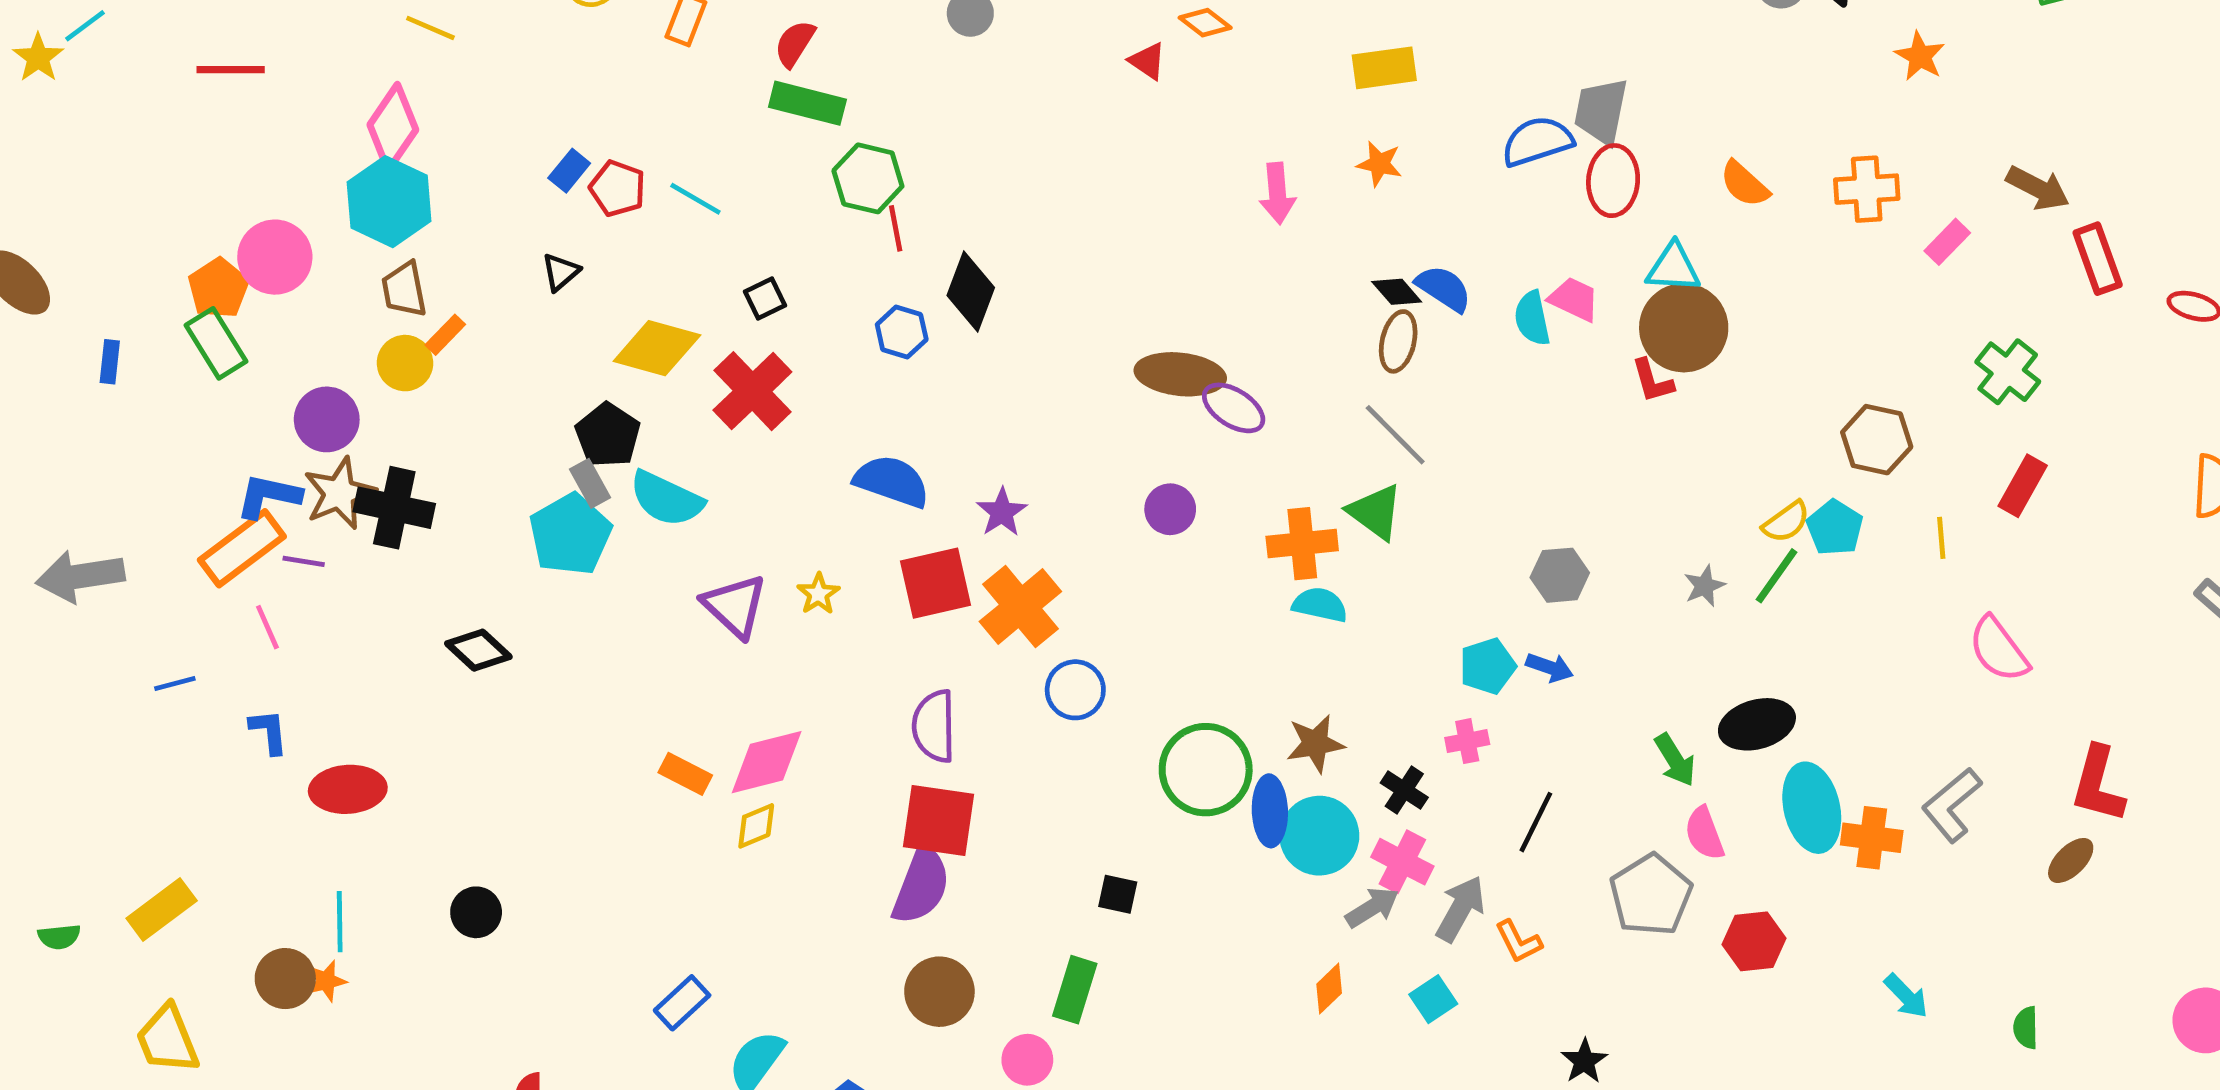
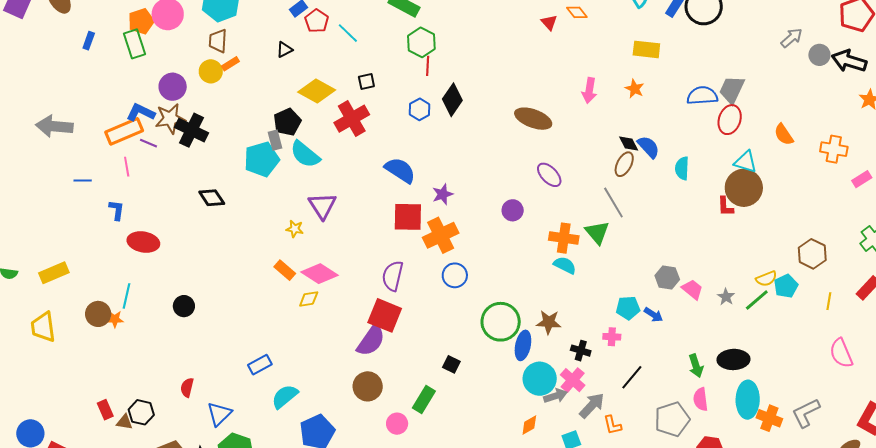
pink trapezoid: (1574, 299) -> (692, 289), moved
brown ellipse: (1180, 374) -> (533, 119), moved
gray star: (1704, 586) -> (726, 297), turned -30
yellow star: (818, 594) -> (295, 229), moved, turned 30
pink diamond: (767, 762) -> (320, 274), turned 33
black cross: (1404, 790) -> (581, 351), turned -30
cyan circle: (1319, 836) -> (540, 379), moved

